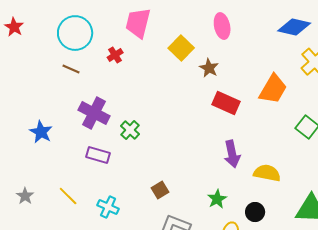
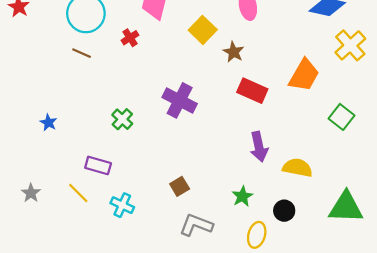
purple cross: (94, 113) -> (180, 100), moved
green cross: (130, 130) -> (122, 119), moved
blue star: (41, 132) -> (48, 123), size x0.7
purple rectangle: (98, 155) -> (98, 165), moved

